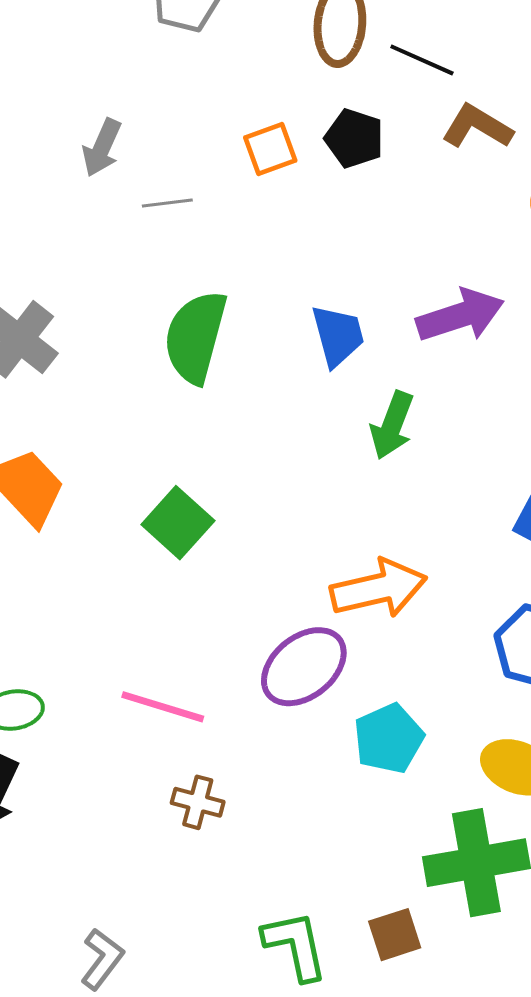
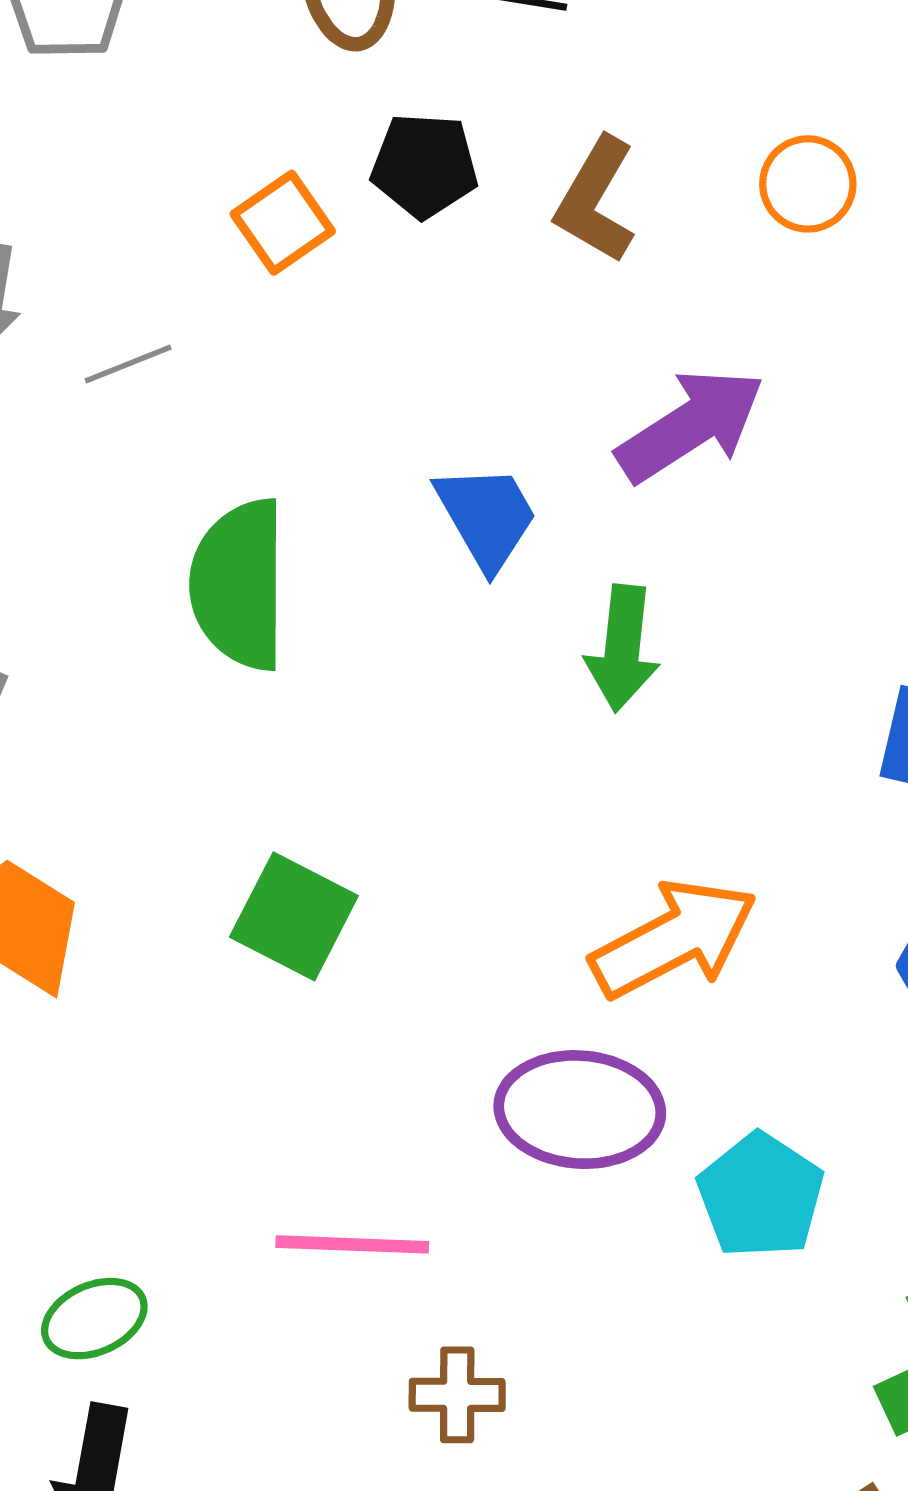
brown L-shape: (477, 127) -> (596, 200), moved, turned -76
purple ellipse: (304, 667) -> (580, 1110), turned 58

